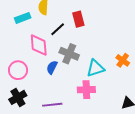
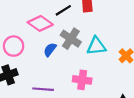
pink diamond: (39, 45) -> (40, 23), turned -60
cyan triangle: (96, 68) -> (96, 46), moved

